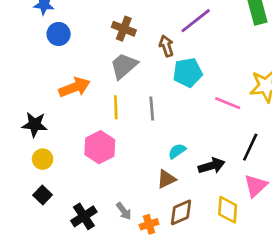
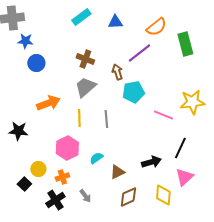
cyan semicircle: (177, 151) -> (96, 158), moved
yellow circle: (43, 159) -> (38, 169), moved
orange cross: (149, 224) -> (62, 177), moved

